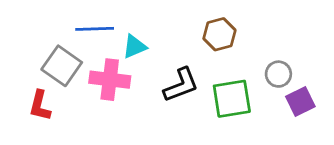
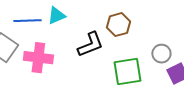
cyan triangle: (134, 47) -> (56, 16), moved
black L-shape: (181, 85) -> (90, 45), moved

